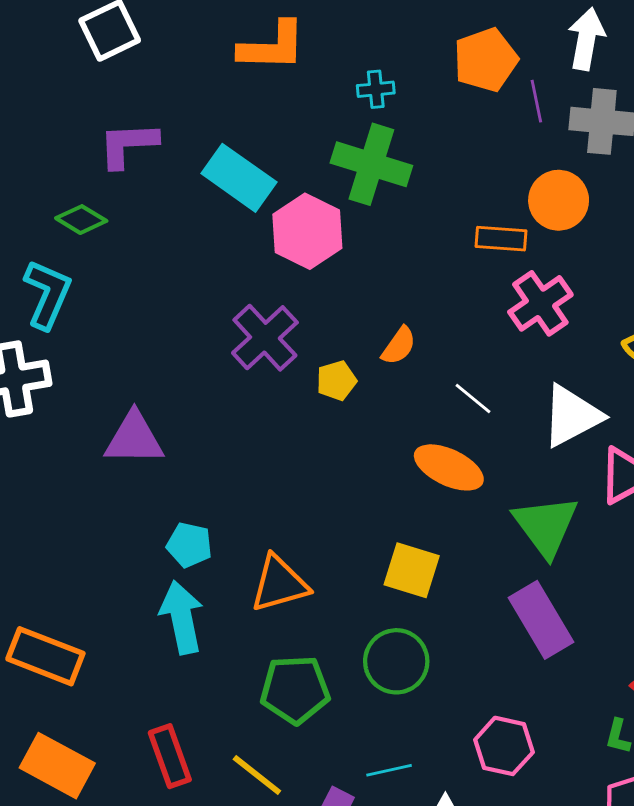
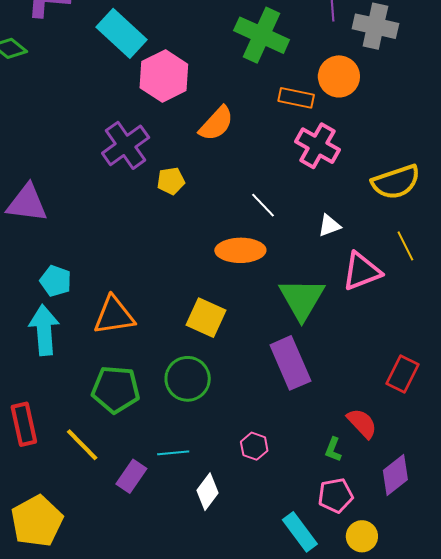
green cross: (371, 164) -> (262, 35), moved
pink cross: (540, 303) -> (318, 146), turned -33
orange semicircle: (399, 346) -> (216, 124), moved, size x1.4
white triangle: (572, 416) -> (329, 226), size x0.5
orange ellipse: (449, 467) -> (240, 250), turned -33
pink hexagon: (504, 746) -> (254, 446), size x0.7

